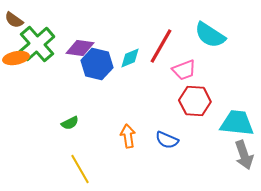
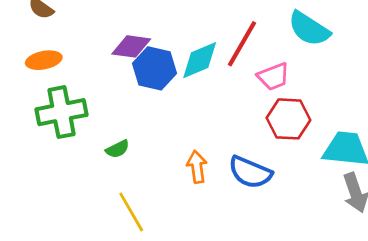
green cross: (37, 44) -> (62, 112), moved, turned 30
cyan diamond: (130, 58) -> (200, 60), size x1.4
blue semicircle: (167, 140) -> (250, 172), size x1.4

